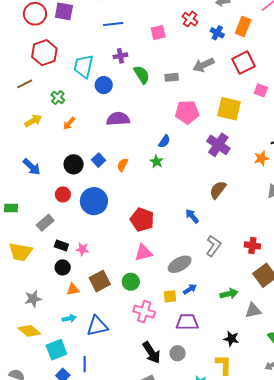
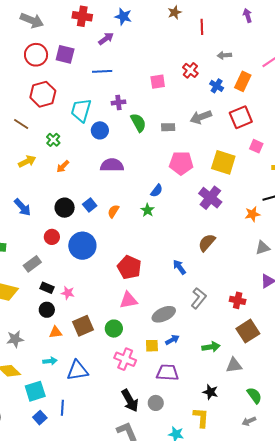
blue line: (113, 24) -> (102, 71), moved
brown line: (25, 84) -> (21, 124), turned 56

